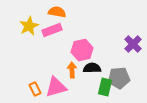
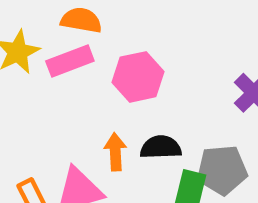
pink hexagon: (82, 50) -> (138, 77), moved

